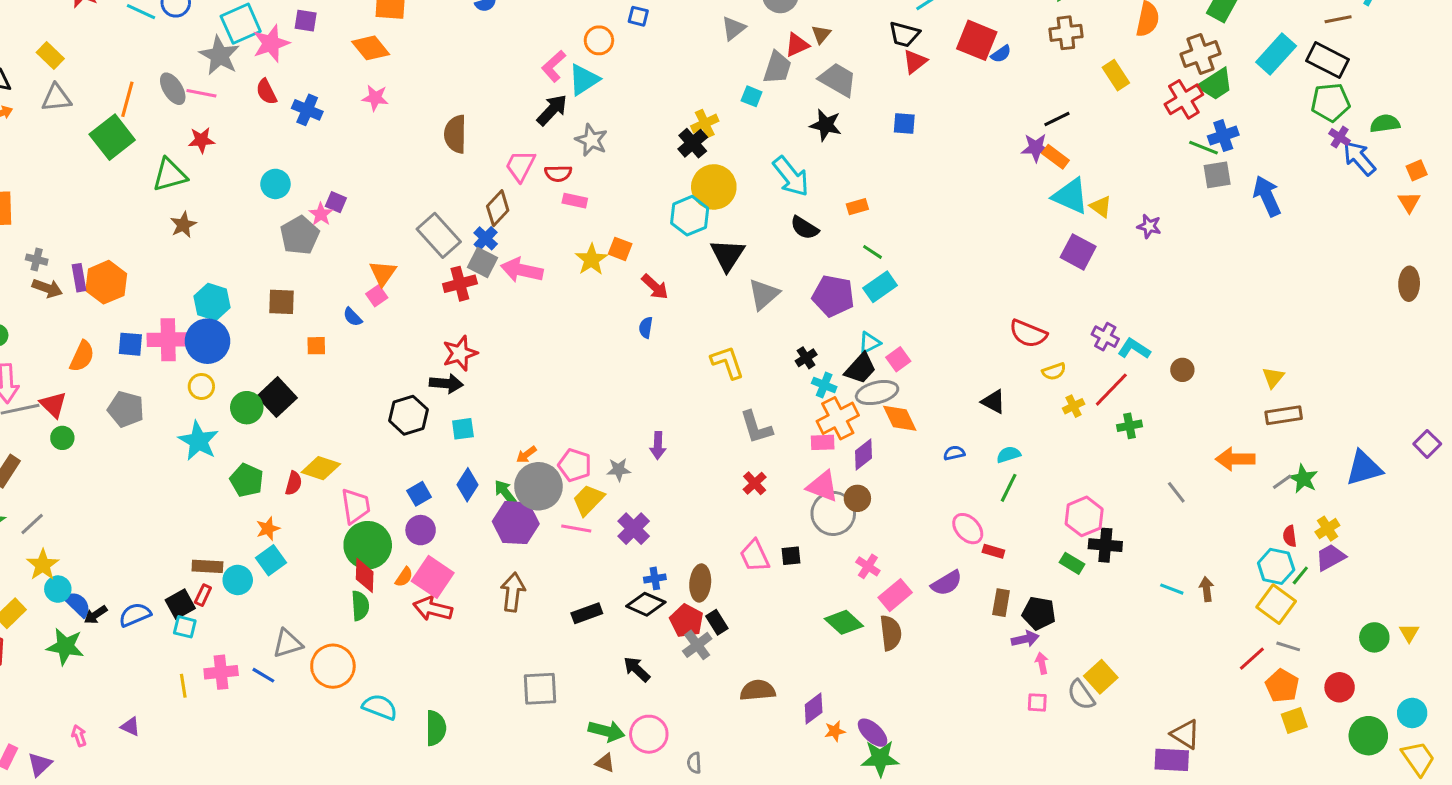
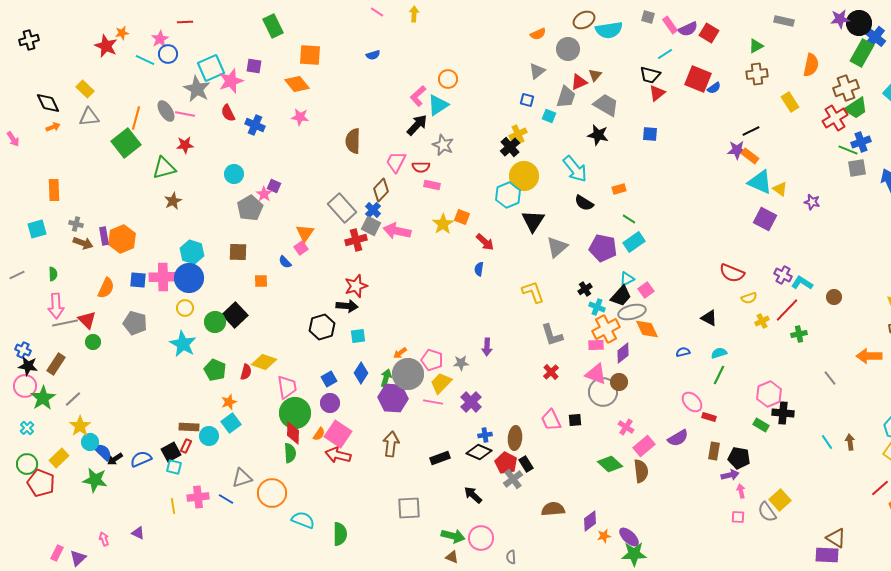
blue square: (638, 16) -> (527, 100), moved
green arrow: (505, 492) -> (386, 378), turned 54
cyan line: (1172, 589) -> (827, 442), turned 35

